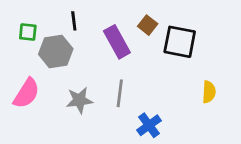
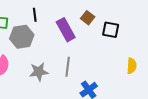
black square: (180, 42) -> (111, 30), size x0.7

